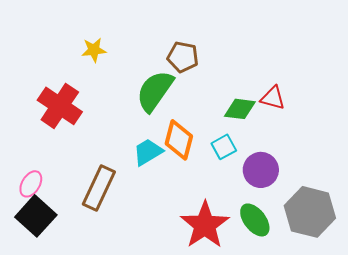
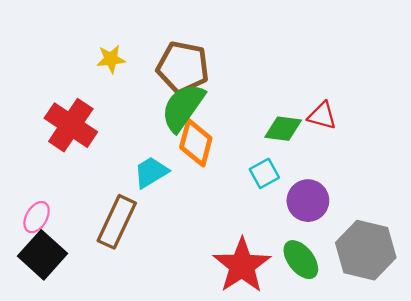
brown pentagon: (183, 57) -> (183, 67), moved, size x1.4
orange diamond: (179, 140) -> (196, 143), moved
cyan trapezoid: (148, 152) -> (151, 172), moved

